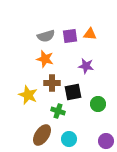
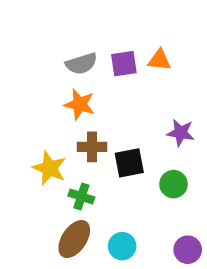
purple star: (86, 66) -> (181, 133), moved
green cross: (58, 111) -> (81, 197), moved

